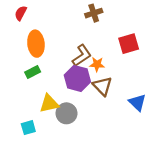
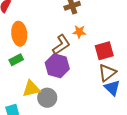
red square: (129, 44) -> (104, 51), moved
orange star: (97, 64) -> (79, 32), moved
brown triangle: (102, 86) -> (107, 73), moved, turned 36

